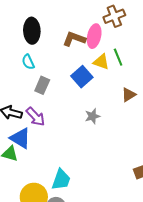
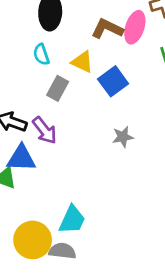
yellow triangle: (101, 62) -> (82, 62), moved
blue triangle: (20, 138) -> (21, 158), turned -35

